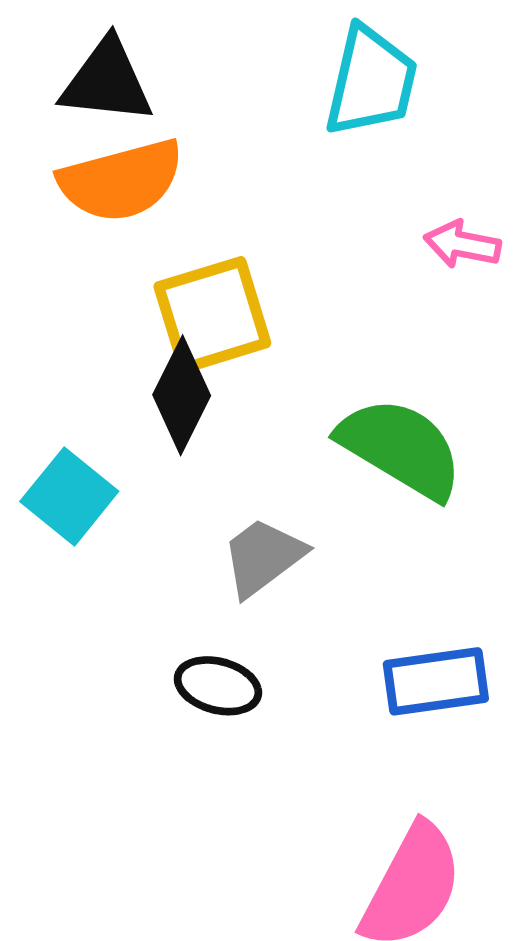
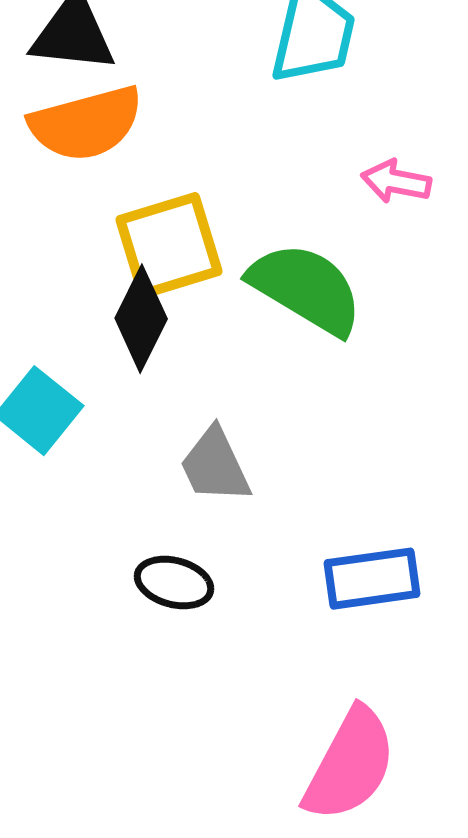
green semicircle: (401, 448) -> (306, 289), moved
gray trapezoid: (263, 557) -> (215, 466), turned -78

